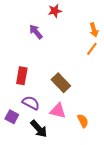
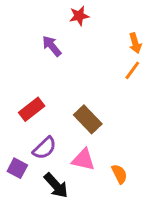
red rectangle: (22, 76) -> (32, 109), turned 42
purple semicircle: (31, 103) -> (45, 148), turned 108

